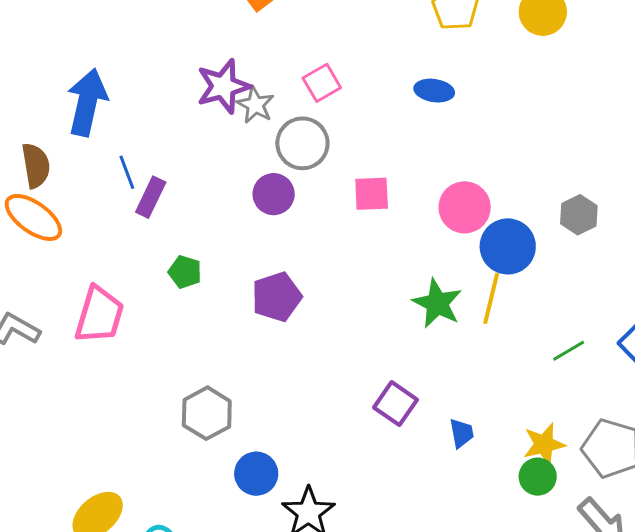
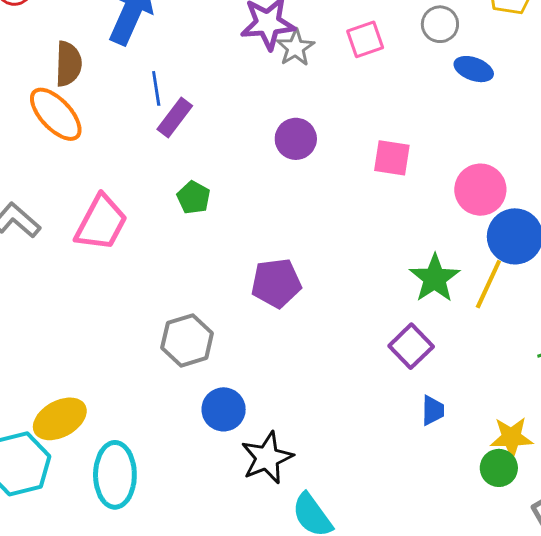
gray circle: (302, 143) -> (440, 24), moved, size x0.7
purple pentagon: (277, 297) -> (276, 283), moved
purple square: (395, 404) -> (411, 346), moved

